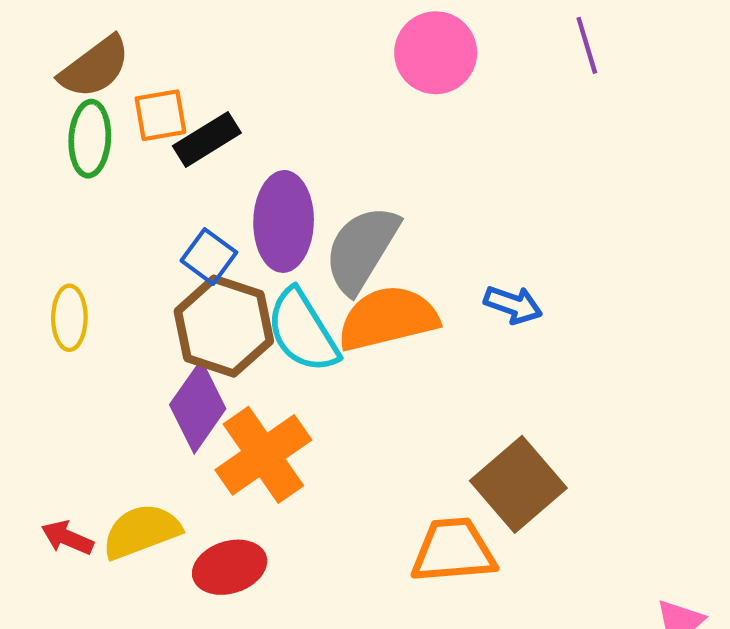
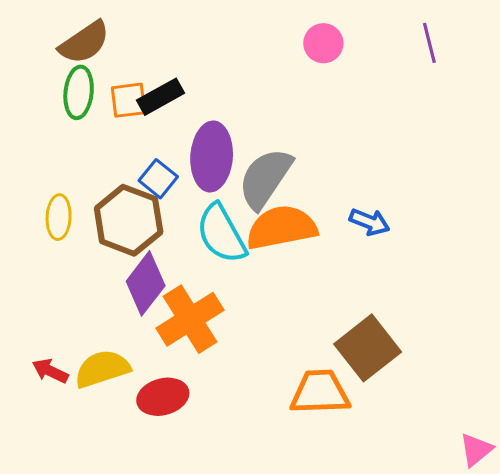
pink circle: (436, 53) -> (323, 43), size x0.7
orange square: (160, 115) -> (128, 100), moved
brown hexagon: (224, 326) -> (129, 220), moved

